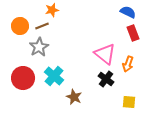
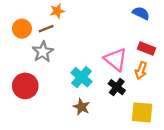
red rectangle: (133, 33) -> (146, 48), moved, turned -49
cyan cross: (54, 76) -> (81, 77), moved
yellow square: (129, 102) -> (142, 112), size x1.5

